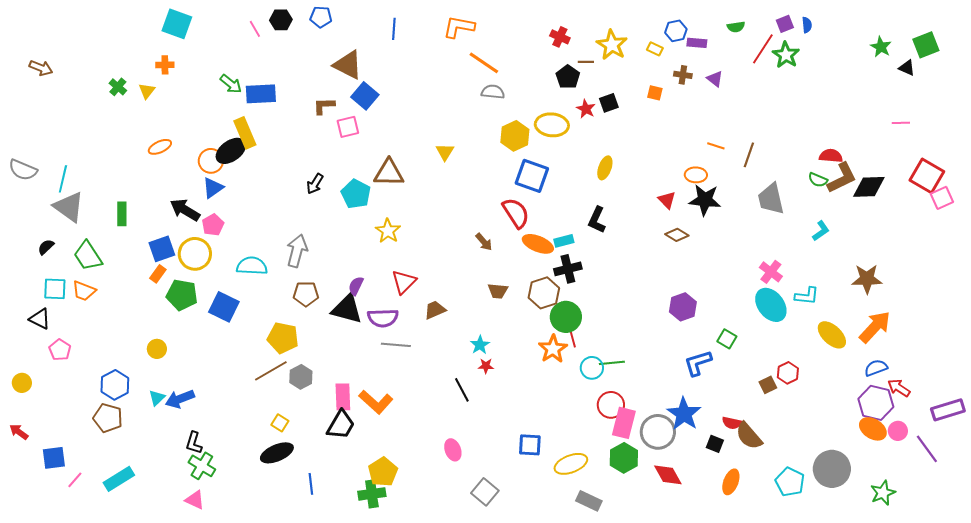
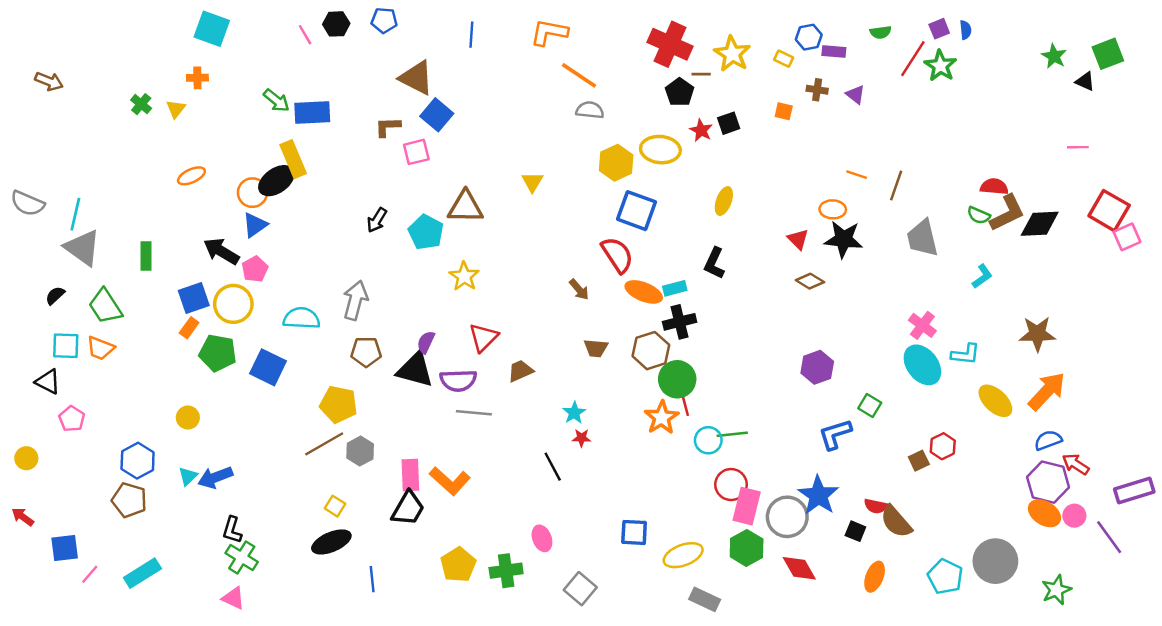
red cross: (560, 37) -> (670, 44), size x1.8
green cross: (372, 494) -> (506, 571), moved

